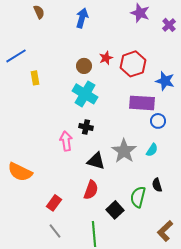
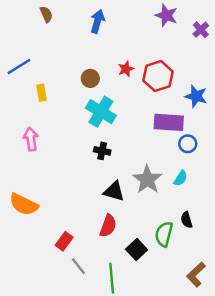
brown circle: (84, 66) -> (90, 78), moved
pink arrow: (66, 141) -> (31, 139), moved
gray line: (55, 231) -> (78, 266), moved

